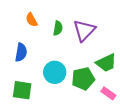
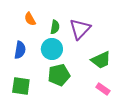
cyan circle: (55, 72) -> (52, 49), moved
green pentagon: (83, 79) -> (59, 75), moved

